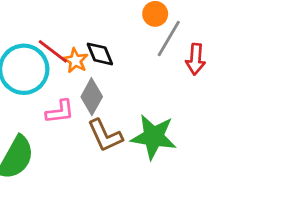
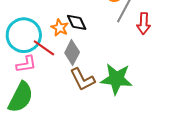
red line: (53, 51) -> (44, 48), moved
pink L-shape: (60, 112) -> (26, 64), moved

